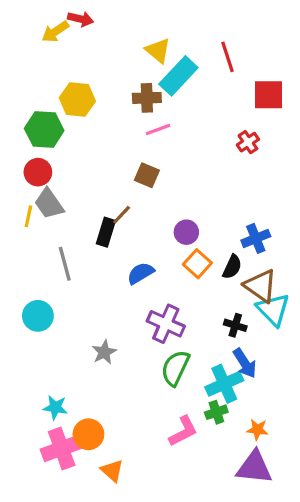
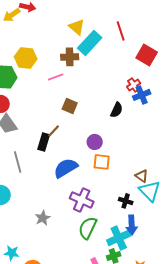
red square: (268, 95) -> (147, 55), turned 30
pink line: (158, 129) -> (56, 77), moved
blue cross: (256, 238) -> (142, 95), moved
orange square: (197, 264) -> (102, 162), turned -36
black semicircle: (232, 267) -> (117, 110), moved
blue semicircle: (141, 273) -> (66, 168), size x1.4
brown triangle: (261, 286) -> (142, 176), size x0.6
blue arrow: (245, 363) -> (132, 225), turned 30

